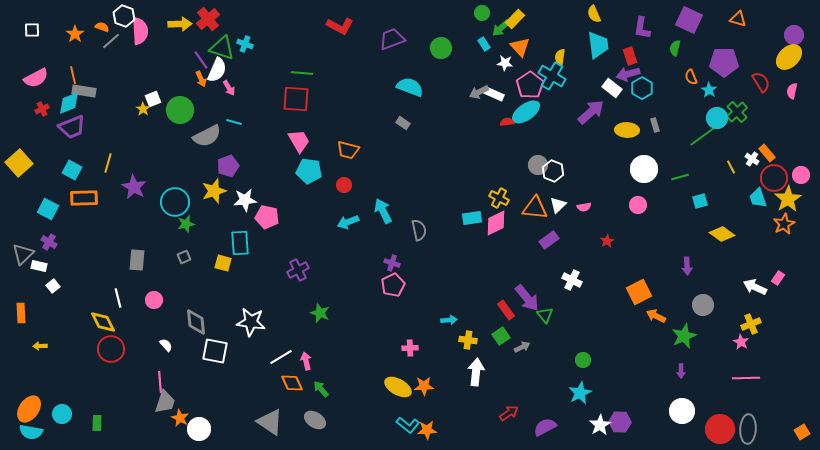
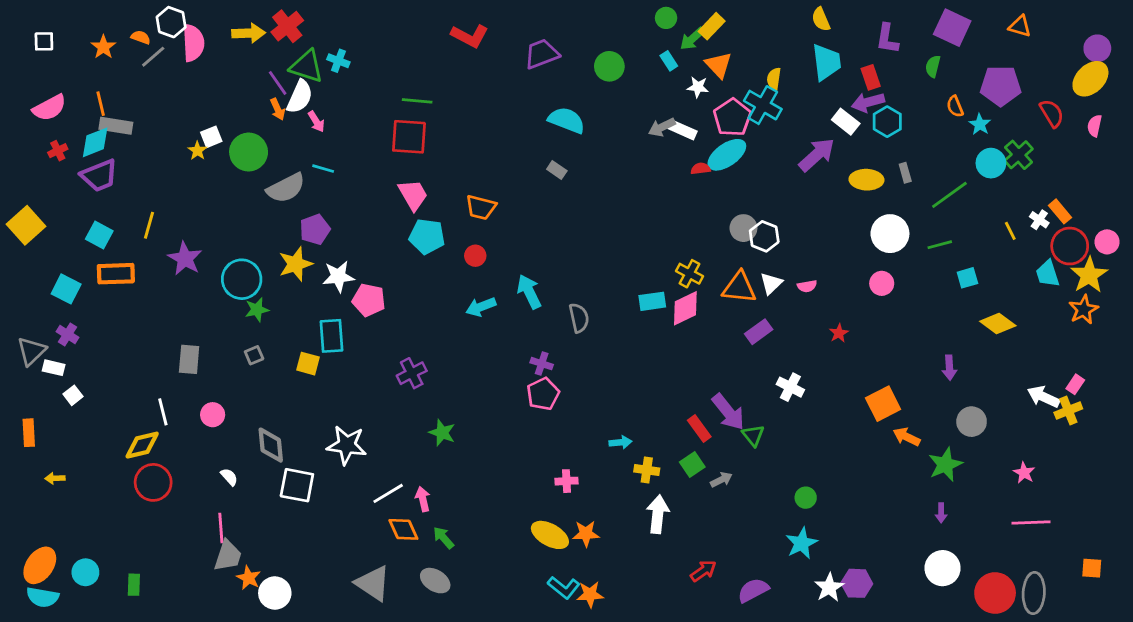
green line: (703, 136) -> (949, 195), moved
yellow diamond: (103, 322) -> (142, 445), turned -76
yellow cross: (751, 324) -> (1068, 411), moved
orange square: (802, 432) -> (1092, 568), moved, turned 35

